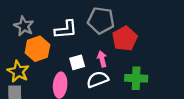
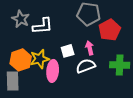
white L-shape: (66, 29) -> (43, 26), moved
orange hexagon: (37, 49) -> (21, 60), moved
yellow star: (18, 71) -> (40, 59), moved, turned 30

